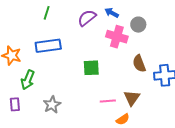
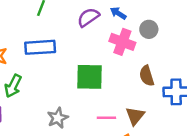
green square: (91, 68) -> (89, 77), size x1.4
gray star: (52, 105) -> (58, 118), moved

